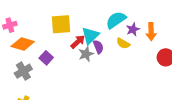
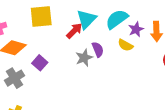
yellow square: (61, 24) -> (41, 17), moved
cyan triangle: (90, 36) -> (86, 19), moved
red arrow: (78, 42) -> (74, 31), moved

